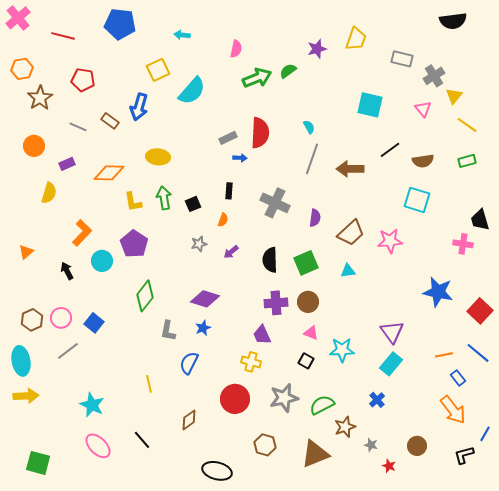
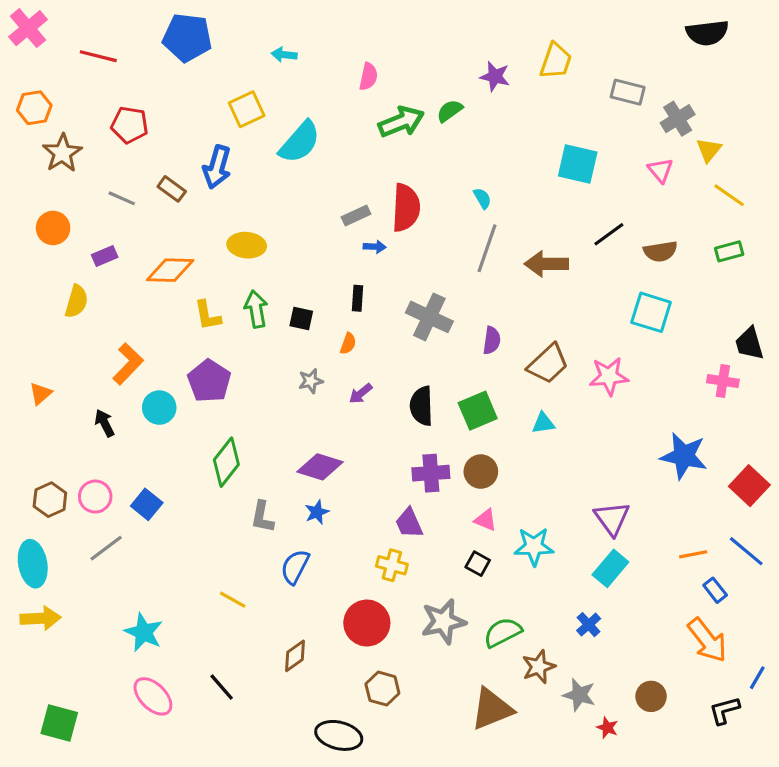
purple star: (317, 49) -> (495, 77), turned 30
black square: (193, 204) -> (301, 319), turned 35
yellow line: (149, 384) -> (233, 600), turned -48
brown hexagon: (265, 445) -> (382, 689), moved
gray star: (371, 445) -> (579, 695), size x1.5

